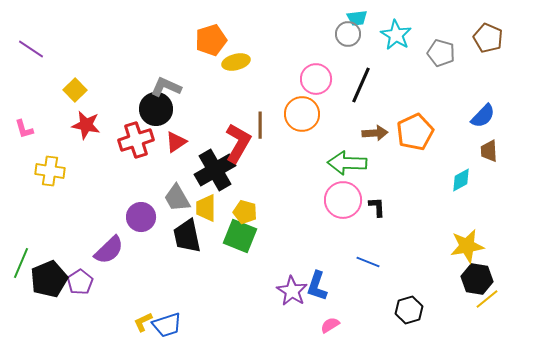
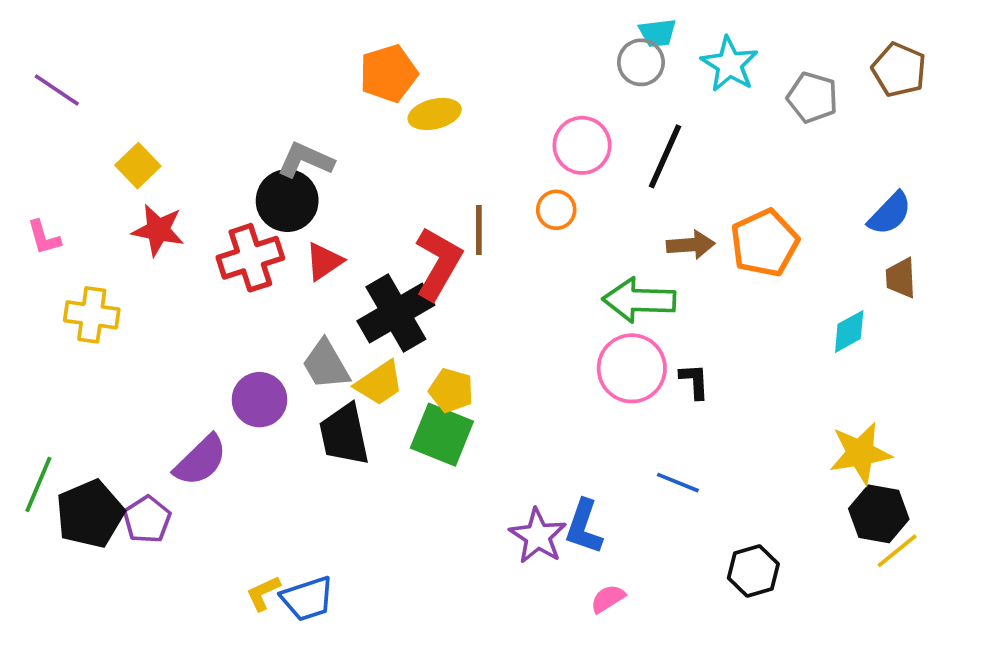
orange circle: (302, 114) -> (556, 210), size x0.6
yellow trapezoid: (206, 208) -> (379, 383), turned -124

